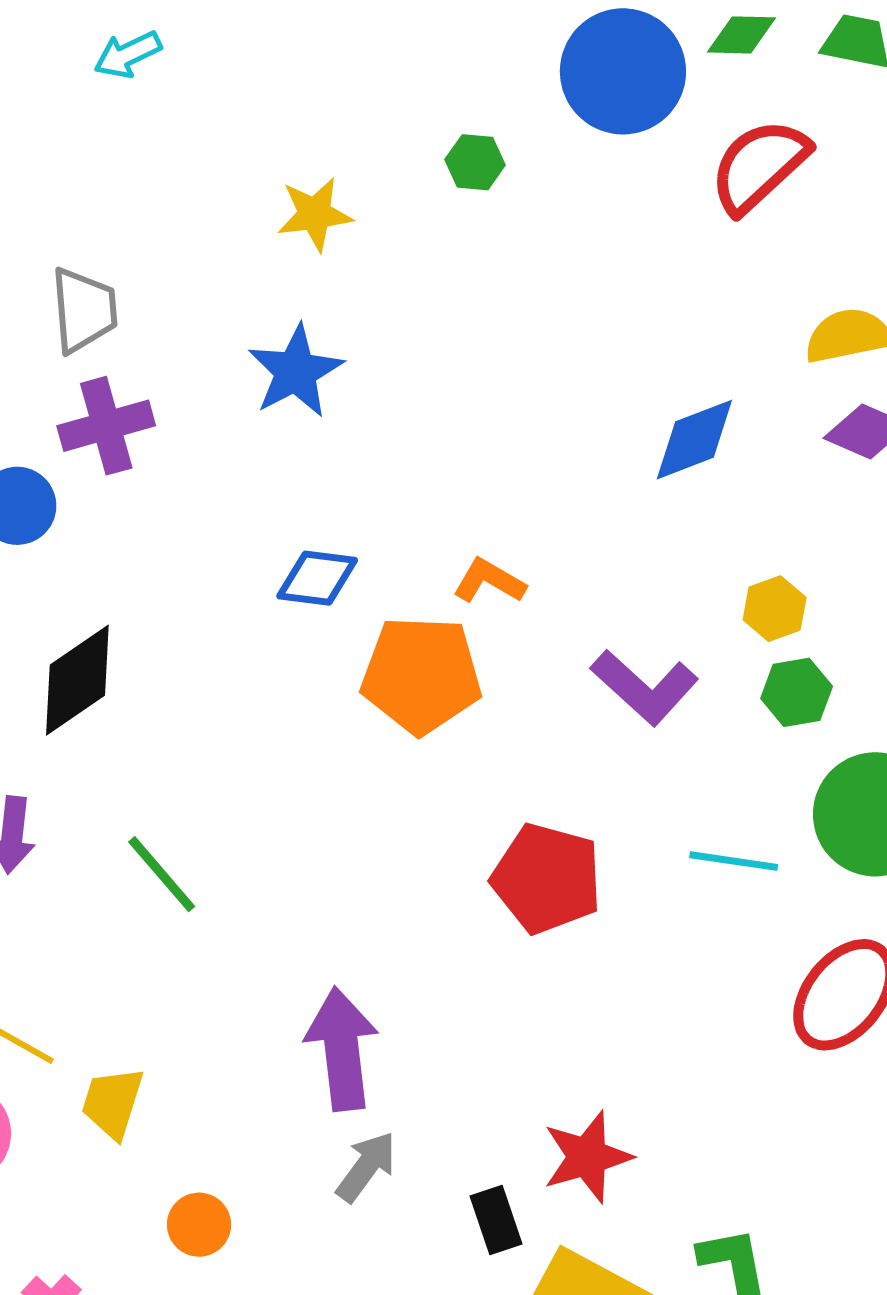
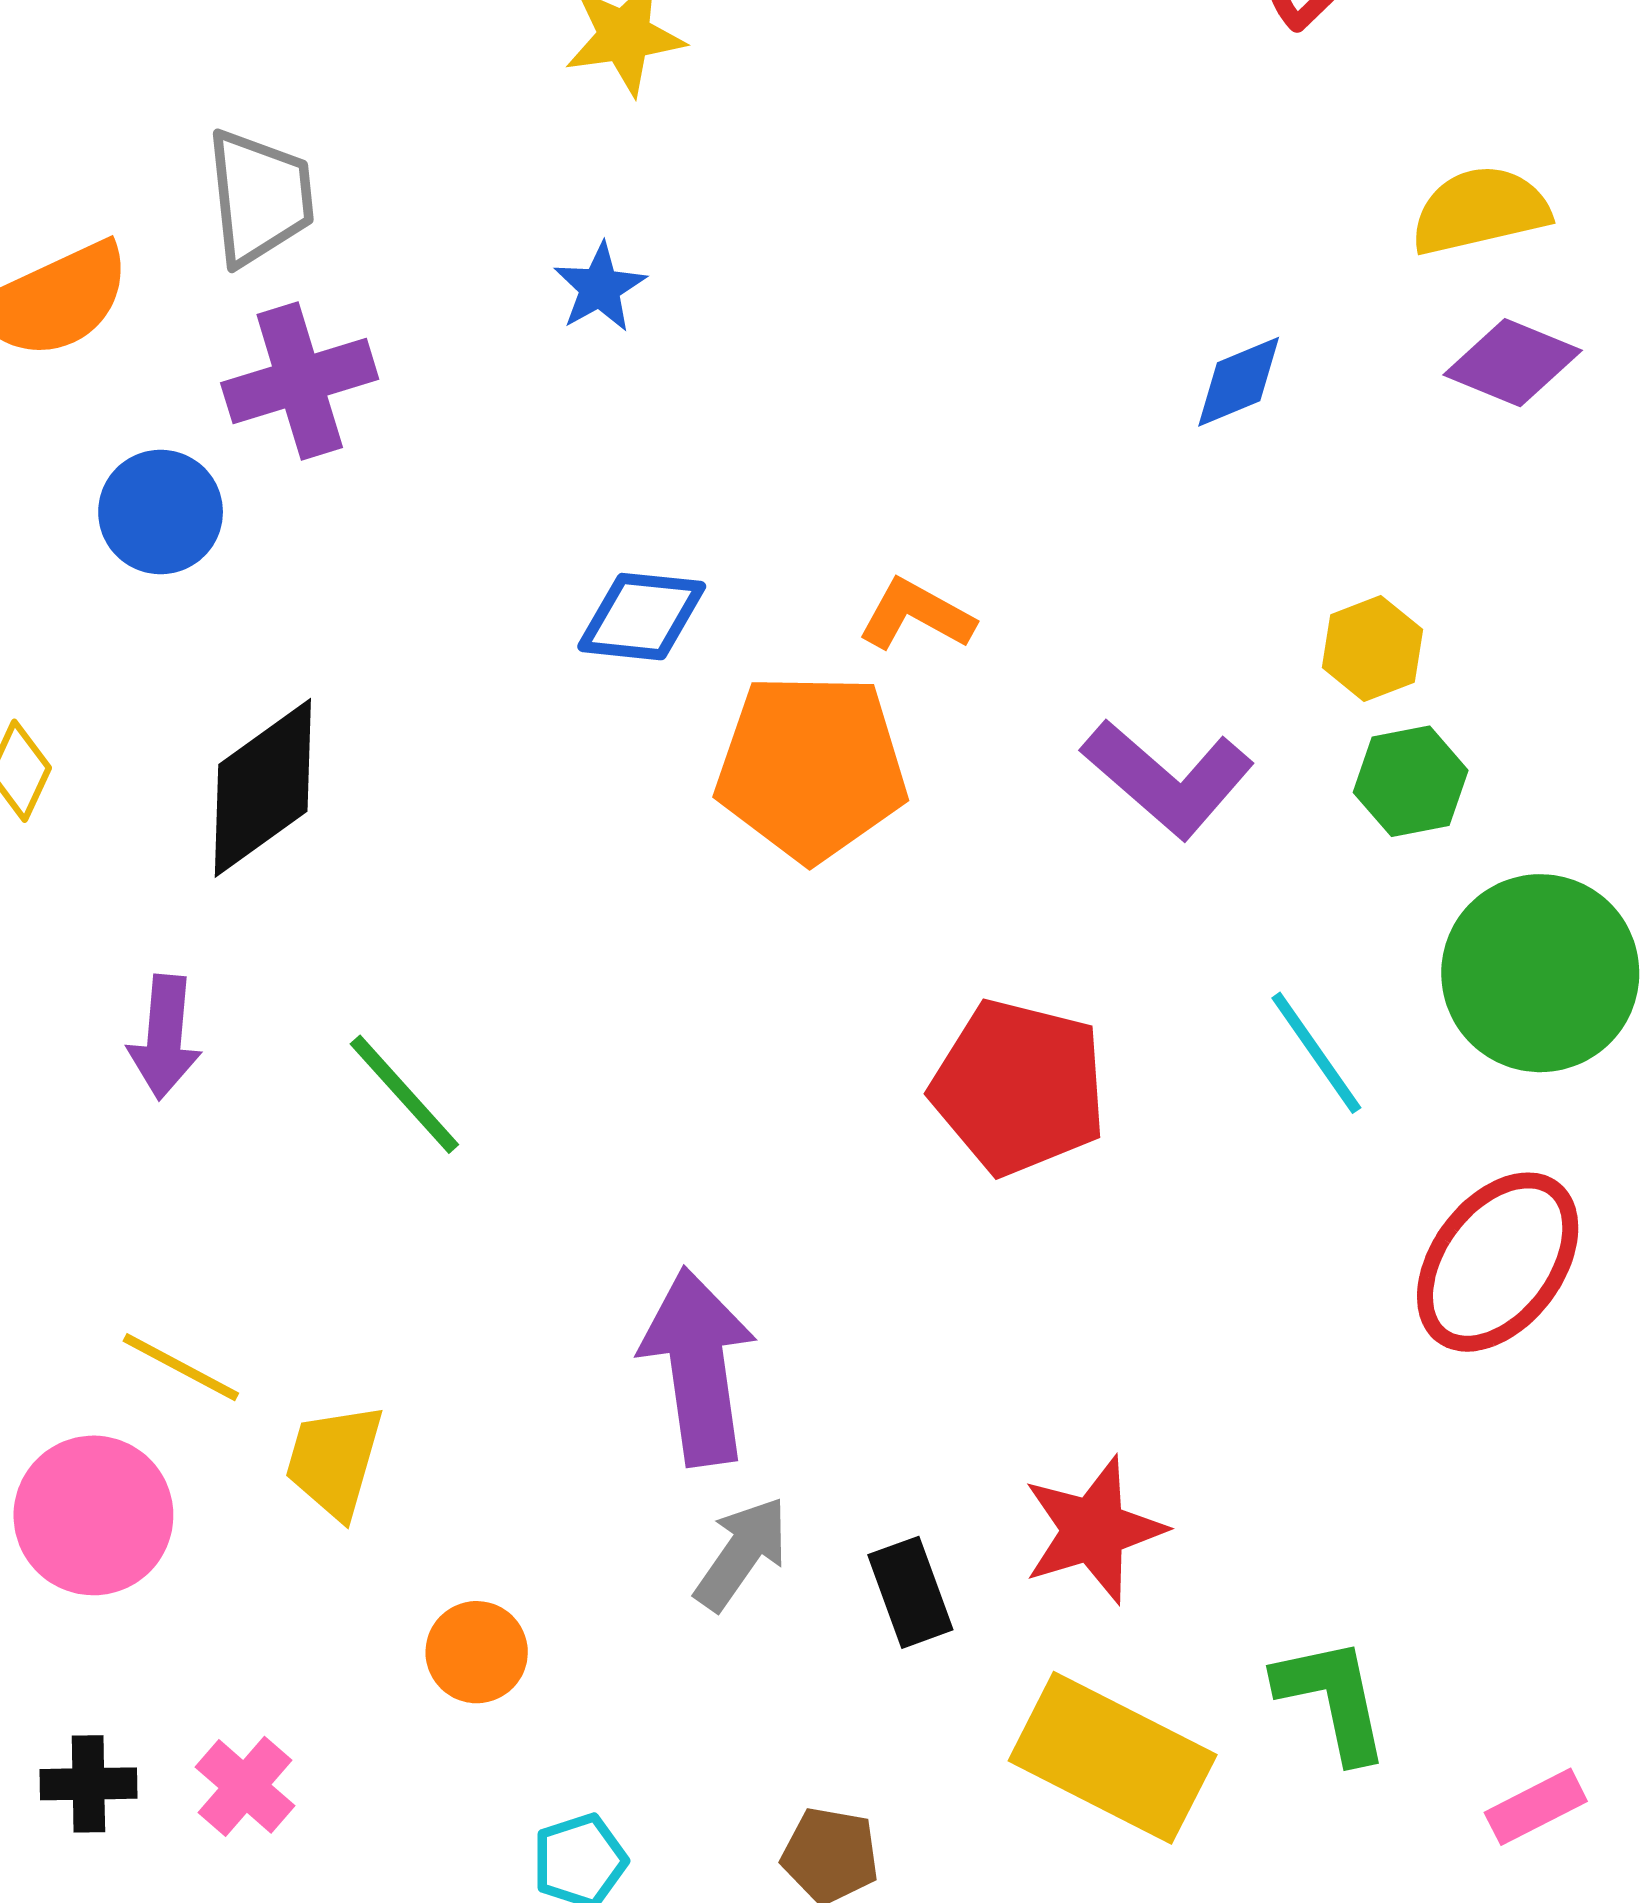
blue star: (296, 371) -> (600, 287), size x0.6
blue diamond: (694, 440) -> (1239, 382), size x0.7
cyan line: (734, 861) -> (1316, 1053), turned 48
black rectangle: (496, 1220) -> (910, 1592), moved

